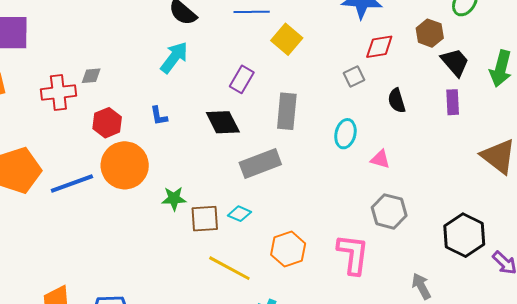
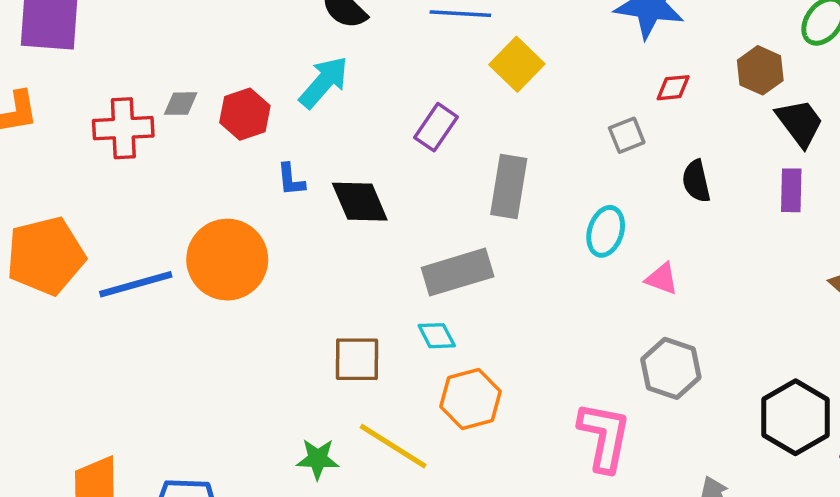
red diamond: (379, 47) -> (673, 88), size x0.7
black diamond: (223, 122) -> (360, 202), moved
red hexagon: (107, 123) -> (245, 114), moved
green star: (174, 199) -> (318, 459), moved
cyan diamond: (239, 214) -> (437, 336), moved, turned 35
orange hexagon: (288, 249) -> (470, 399), moved

